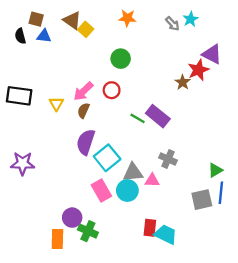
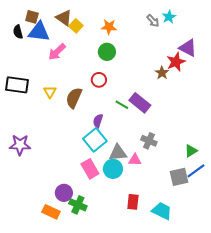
orange star: (127, 18) -> (109, 27), moved
blue triangle: (44, 36) -> (39, 32), size x1.6
pink arrow: (83, 91) -> (57, 52), moved
brown semicircle: (83, 110) -> (74, 98), size x1.5
purple semicircle: (86, 142) -> (98, 121), moved, size x0.6
blue line: (221, 193) -> (196, 171), turned 48
cyan trapezoid: (166, 234) -> (162, 211), moved
orange rectangle: (57, 239) -> (51, 212), turned -66

